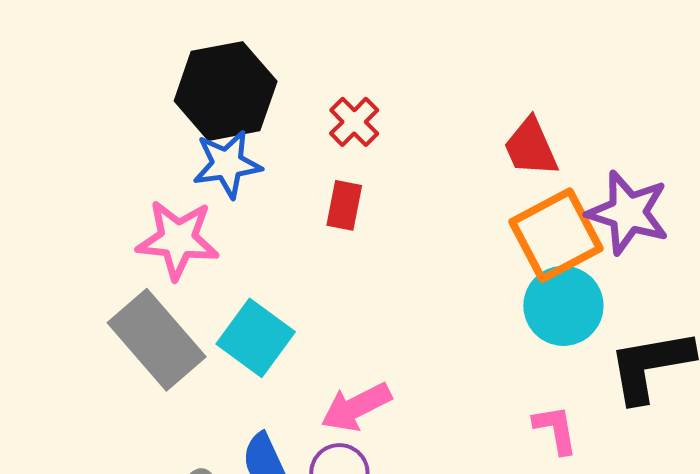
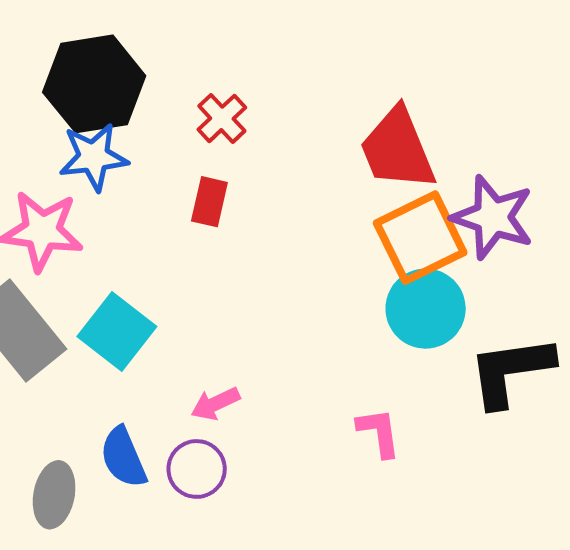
red trapezoid: (531, 147) -> (397, 149), size x1.4
pink arrow: (356, 407) -> (215, 404), size x0.7
pink L-shape: (555, 429) -> (379, 432), moved

